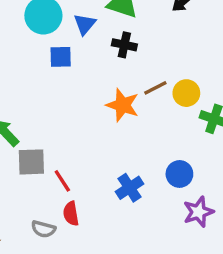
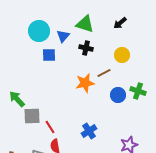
yellow circle: (186, 93) -> (122, 55), moved
orange star: (123, 105) -> (85, 83), turned -30
blue circle: (179, 174) -> (118, 95), moved

